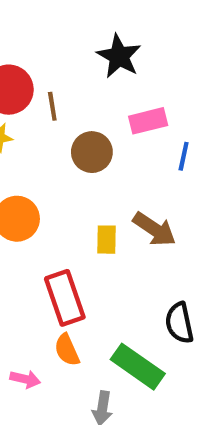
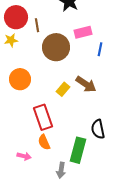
brown circle: (92, 152) -> (56, 47), size x1.4
yellow rectangle: (106, 240) -> (63, 89), turned 40
green rectangle: (138, 367) -> (78, 150), turned 70

